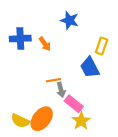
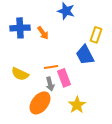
gray arrow: (61, 90) -> (50, 84), moved
pink rectangle: (74, 104) -> (64, 78), moved, turned 30
yellow semicircle: (20, 121) -> (20, 74), moved

